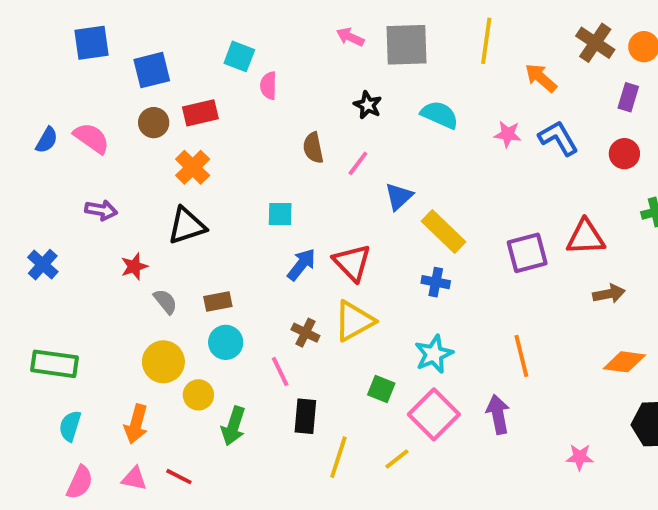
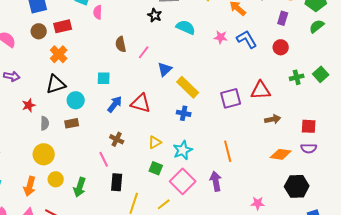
black star: (368, 105) -> (155, 15), moved
red triangle: (352, 263) -> (141, 103), turned -30
gray semicircle: (165, 302) -> (45, 123), turned 40
yellow triangle: (354, 321) -> (155, 142), moved, size x0.6
cyan circle: (226, 342) -> (76, 100), moved
yellow circle: (198, 395) -> (56, 179), moved

